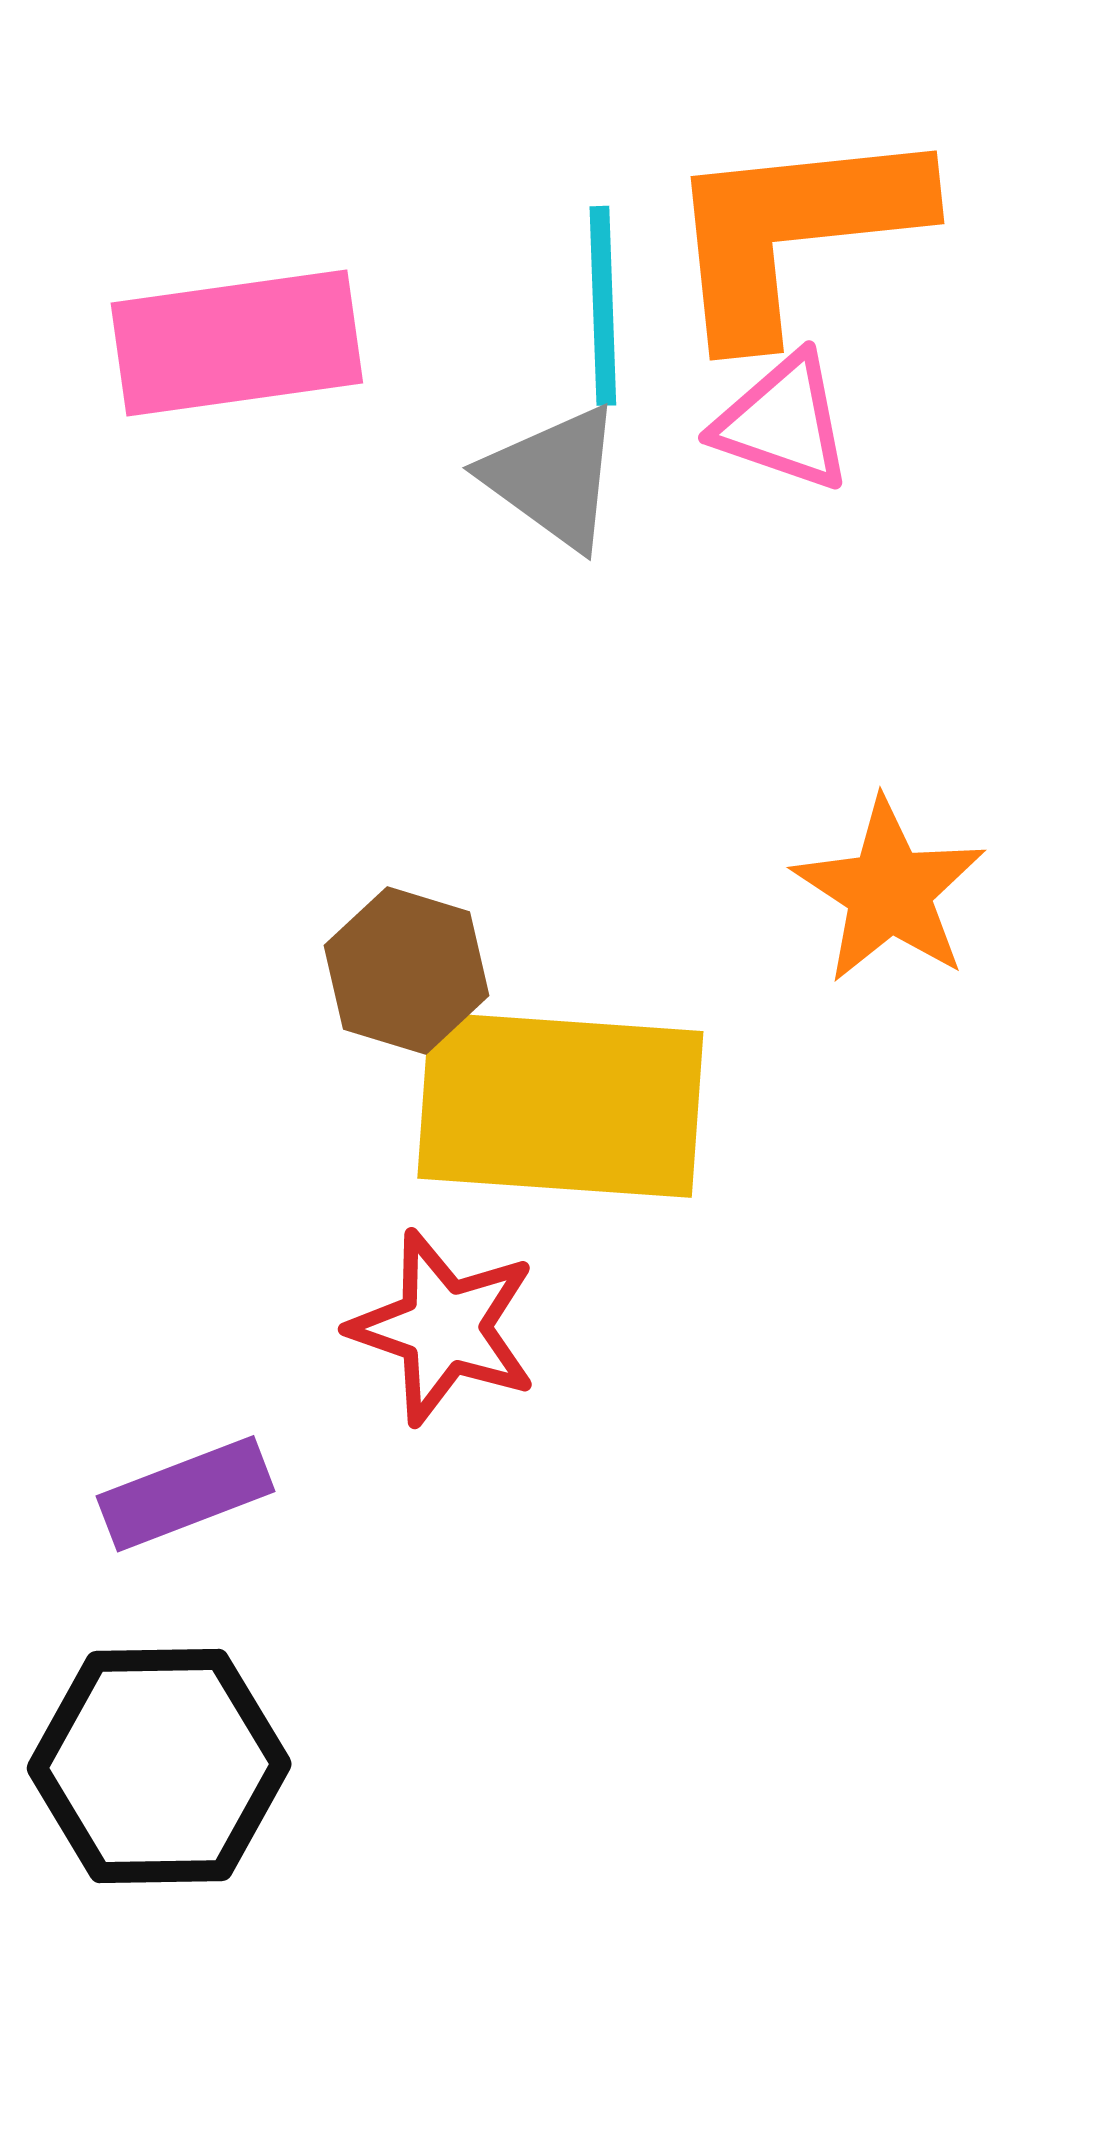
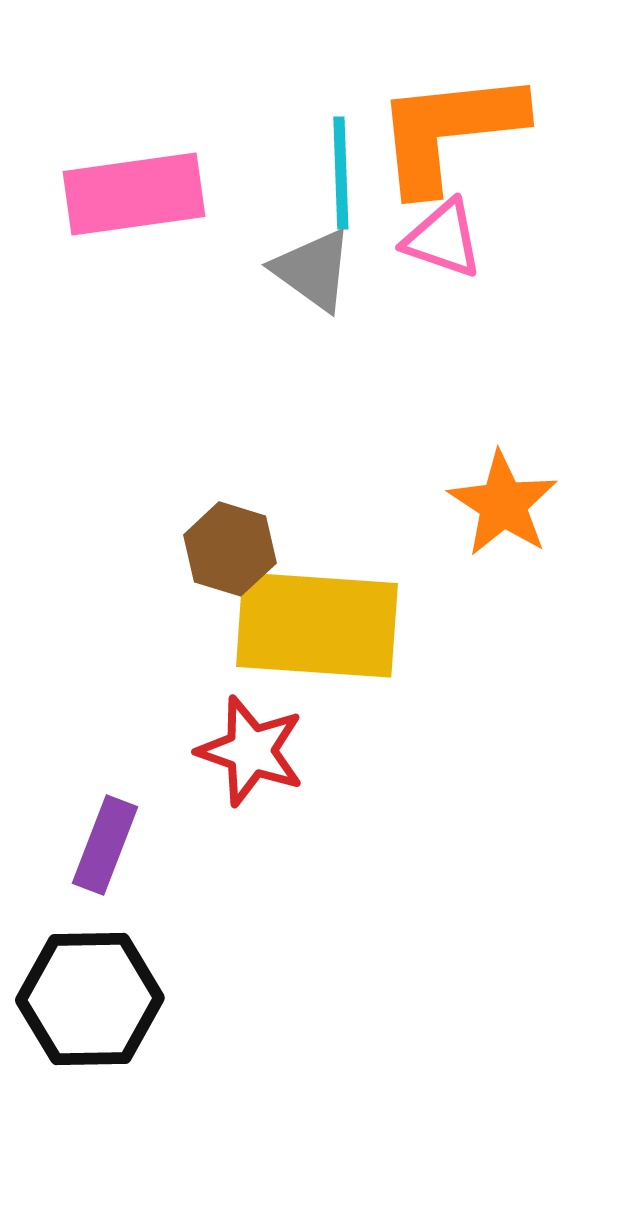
purple rectangle: (186, 1494) -> (105, 845), turned -48

